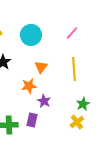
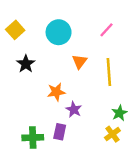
orange triangle: (41, 67) -> (80, 61), moved

